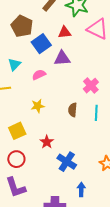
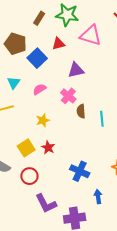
purple triangle: (62, 58) -> (76, 70), moved
pink cross: (91, 86) -> (68, 96), moved
brown semicircle: (73, 110) -> (81, 111), moved
red star: (47, 142) -> (48, 147), moved
purple L-shape: (16, 187) -> (46, 203), moved

